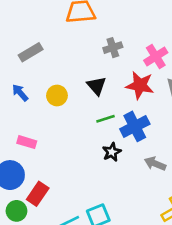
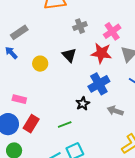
blue arrow: (20, 93) -> (11, 53), moved
green line: (106, 119) -> (65, 125), moved
red rectangle: (38, 194) -> (31, 124), moved

